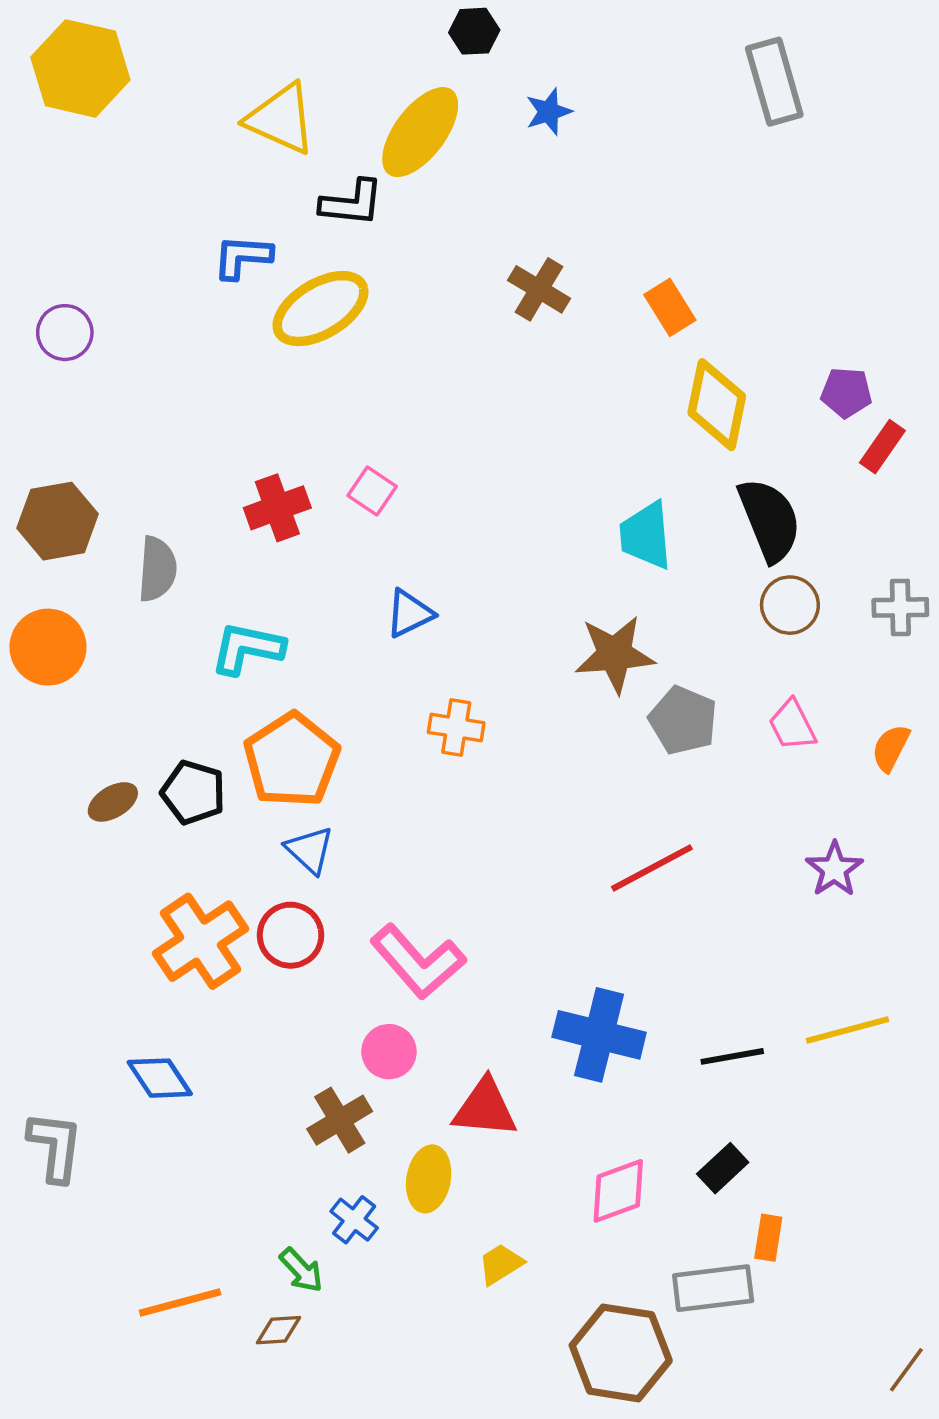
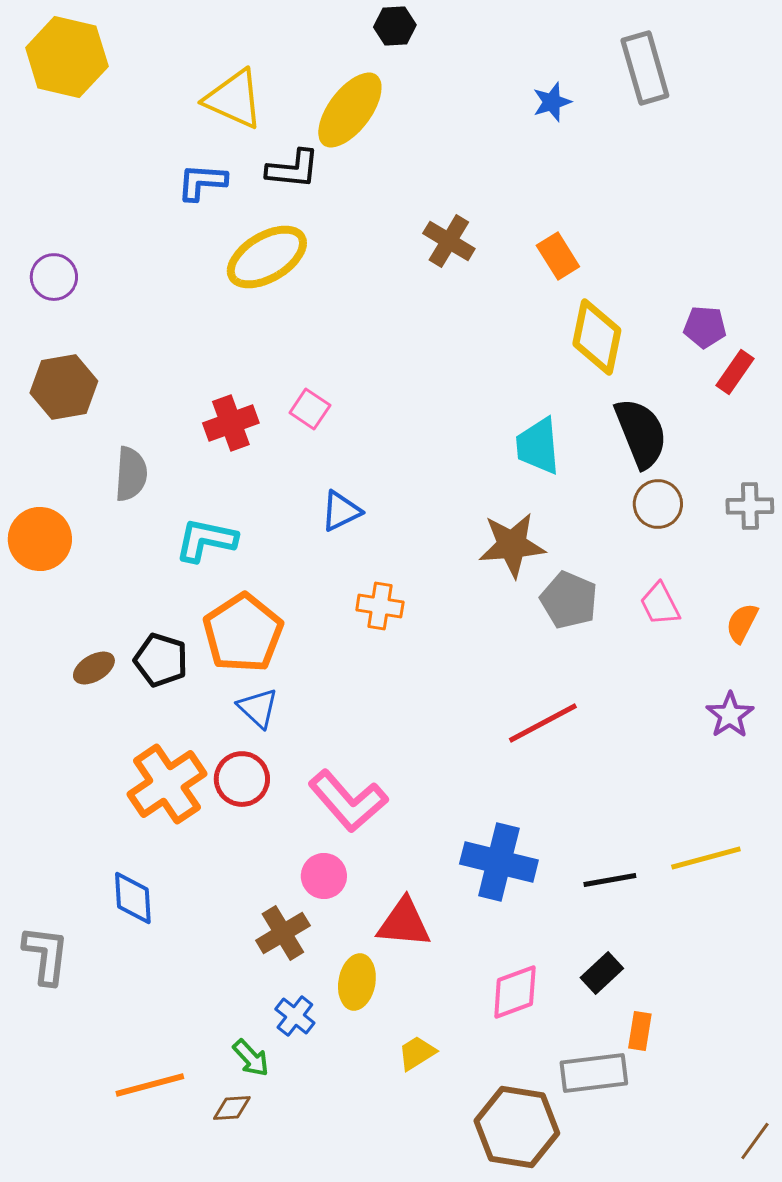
blue star: (549, 112) -> (552, 102), moved
blue L-shape: (242, 257) -> (202, 182), moved
brown hexagon: (58, 521) -> (64, 387), moved
purple star: (834, 869) -> (730, 715), moved
blue diamond: (160, 1078) -> (133, 898), turned 30

